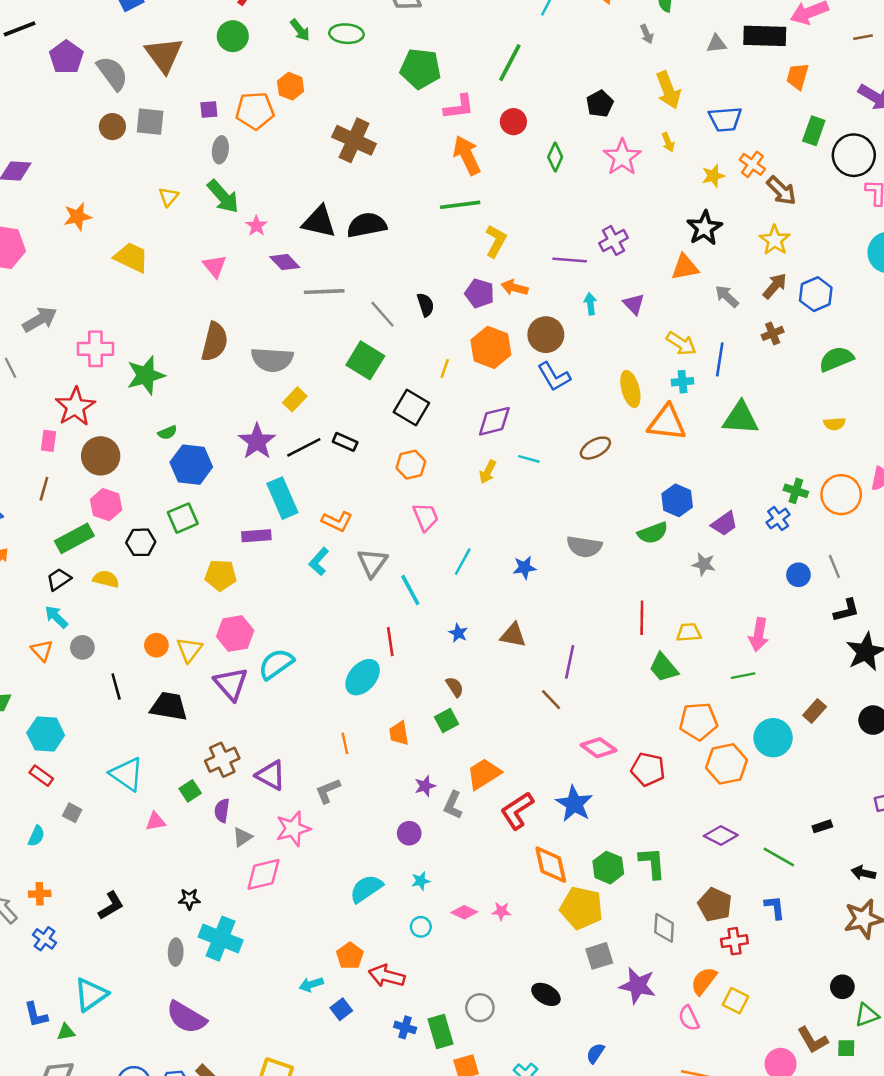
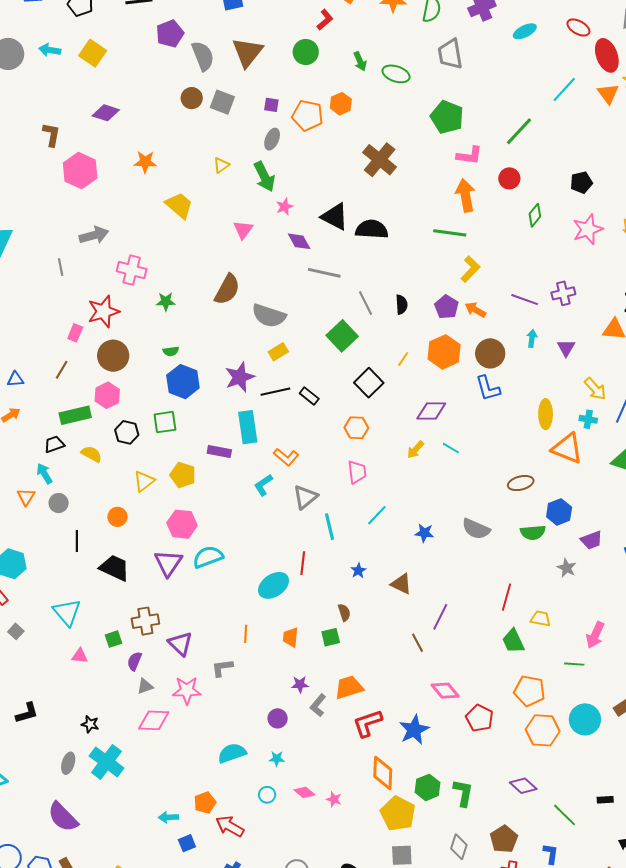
green star: (146, 375) -> (166, 302), size x0.6
brown ellipse: (595, 448) -> (521, 483), moved
yellow triangle: (189, 650) -> (144, 481), moved

